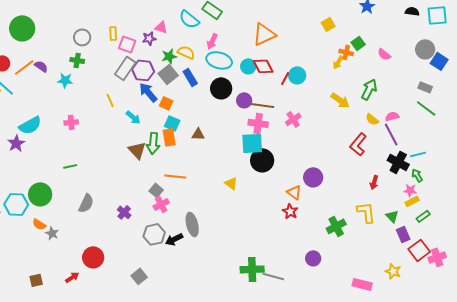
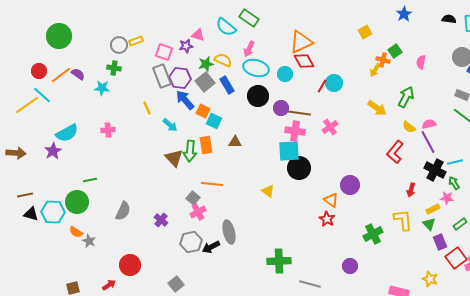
yellow rectangle: (113, 33) -> (136, 41), moved, turned 72
pink semicircle: (384, 54) -> (421, 62), turned 64
red diamond: (263, 66) -> (304, 61), moved
gray rectangle: (125, 68) -> (162, 76), turned -55
cyan square: (172, 123) -> (214, 121), moved
green line: (70, 166) -> (90, 180), moved
yellow rectangle: (412, 201) -> (433, 209), moved
green cross: (252, 269) -> (279, 261), moved

